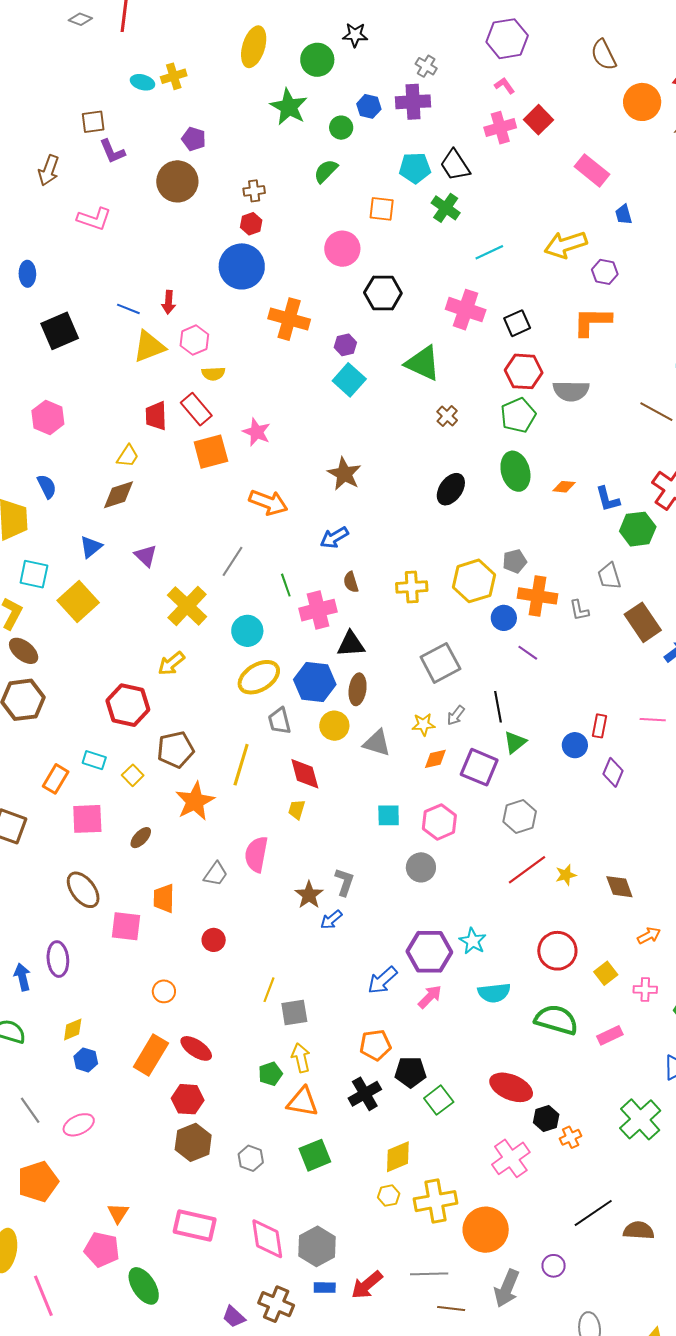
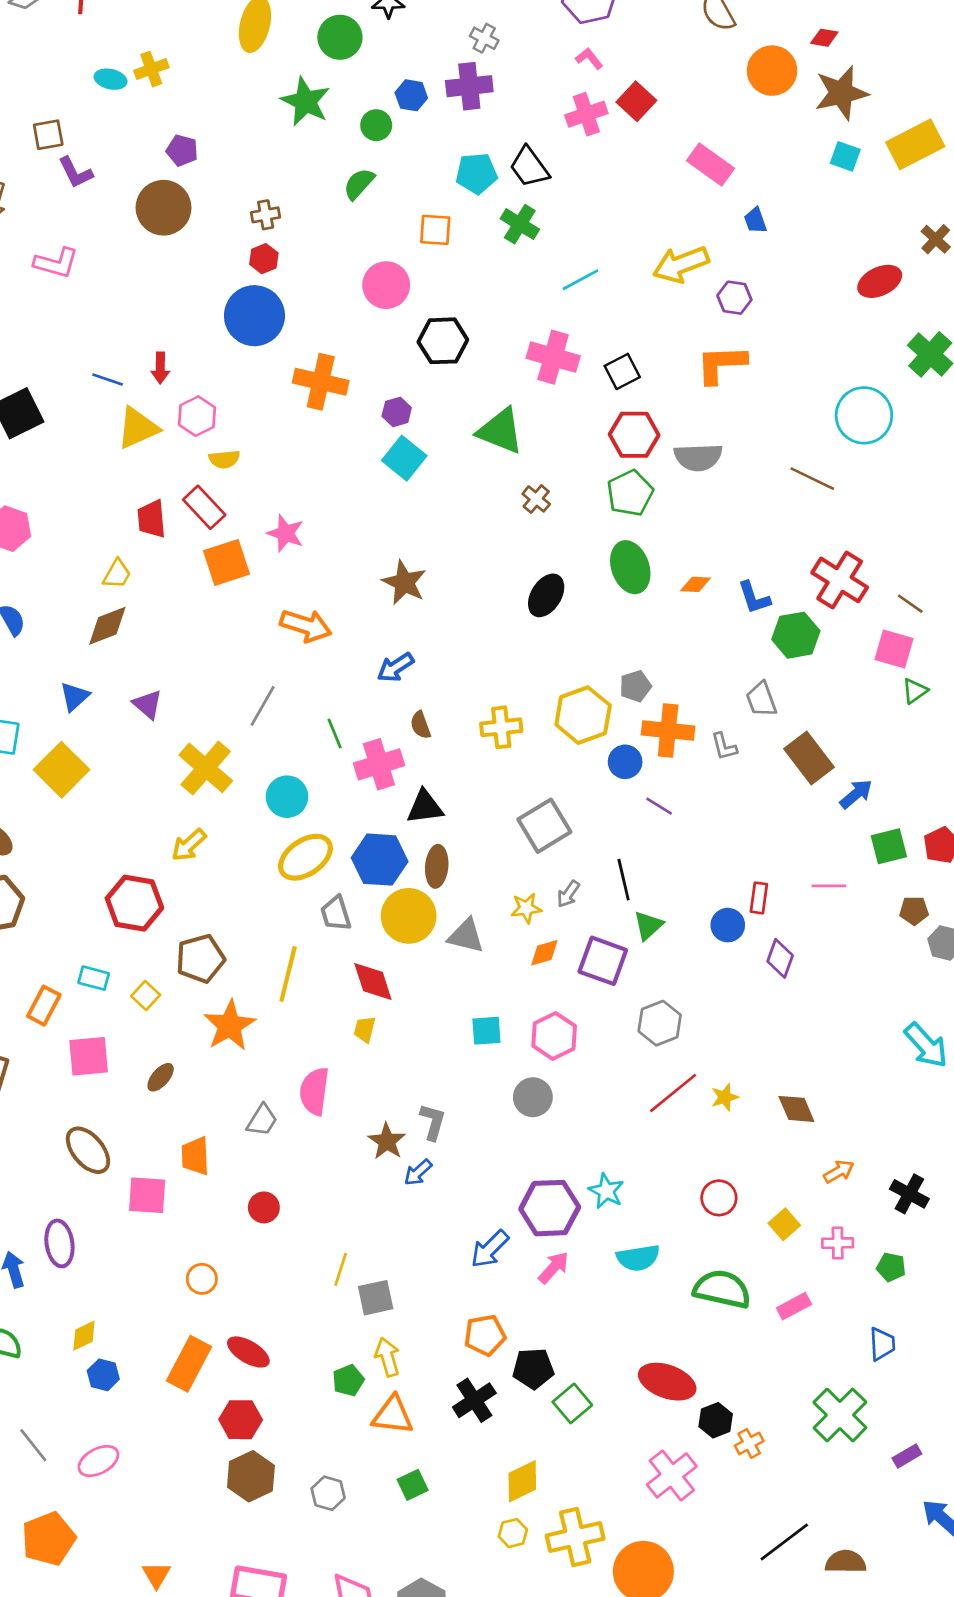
yellow circle: (334, 726) -> (409, 916), size x1.4
red circle: (557, 951) -> (719, 1198), size x0.7
green square: (315, 1155) -> (413, 1485), size x0.7

